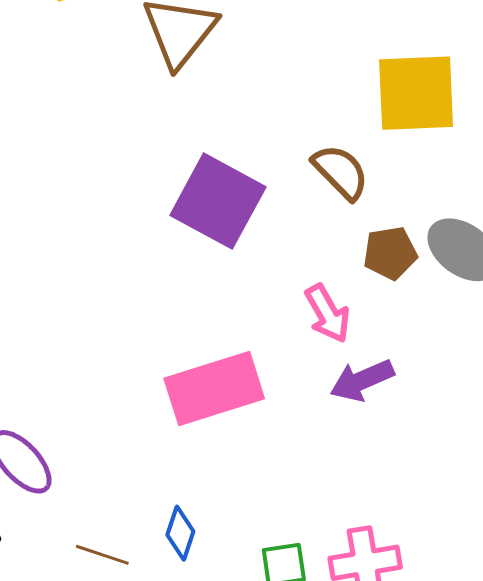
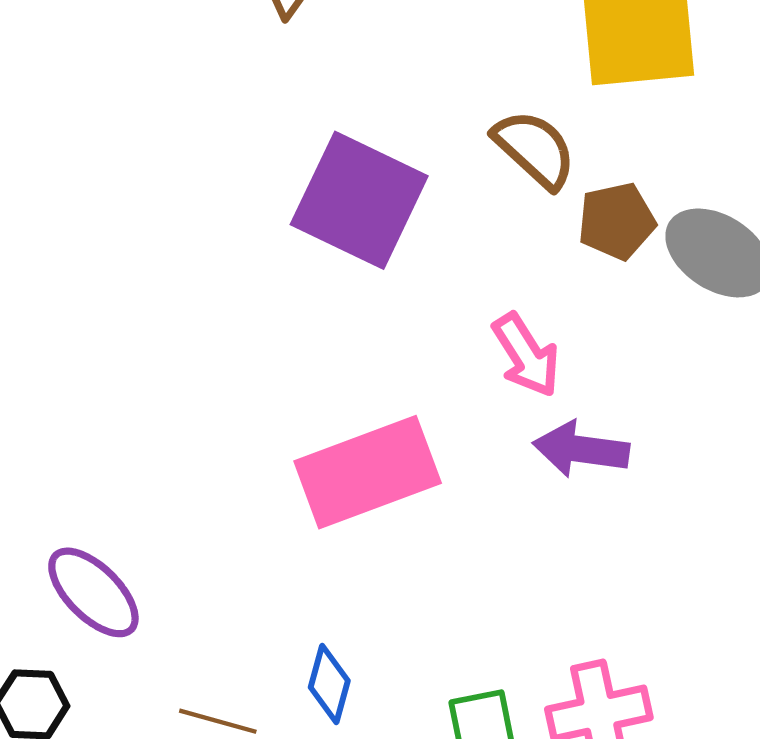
brown pentagon: (390, 253) -> (617, 221), moved
purple arrow: (362, 380) -> (581, 449), turned 34

